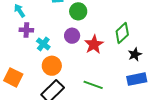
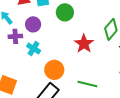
purple circle: (72, 36) -> (33, 24), moved
orange circle: (52, 66) -> (54, 70), moved

